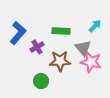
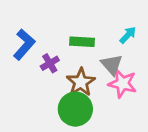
brown star: (60, 61) -> (81, 82), turned -30
green circle: (41, 81) -> (75, 109), moved, size x1.6

